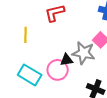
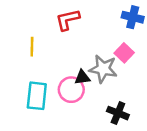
cyan rectangle: (30, 75) -> (37, 96), turned 65

